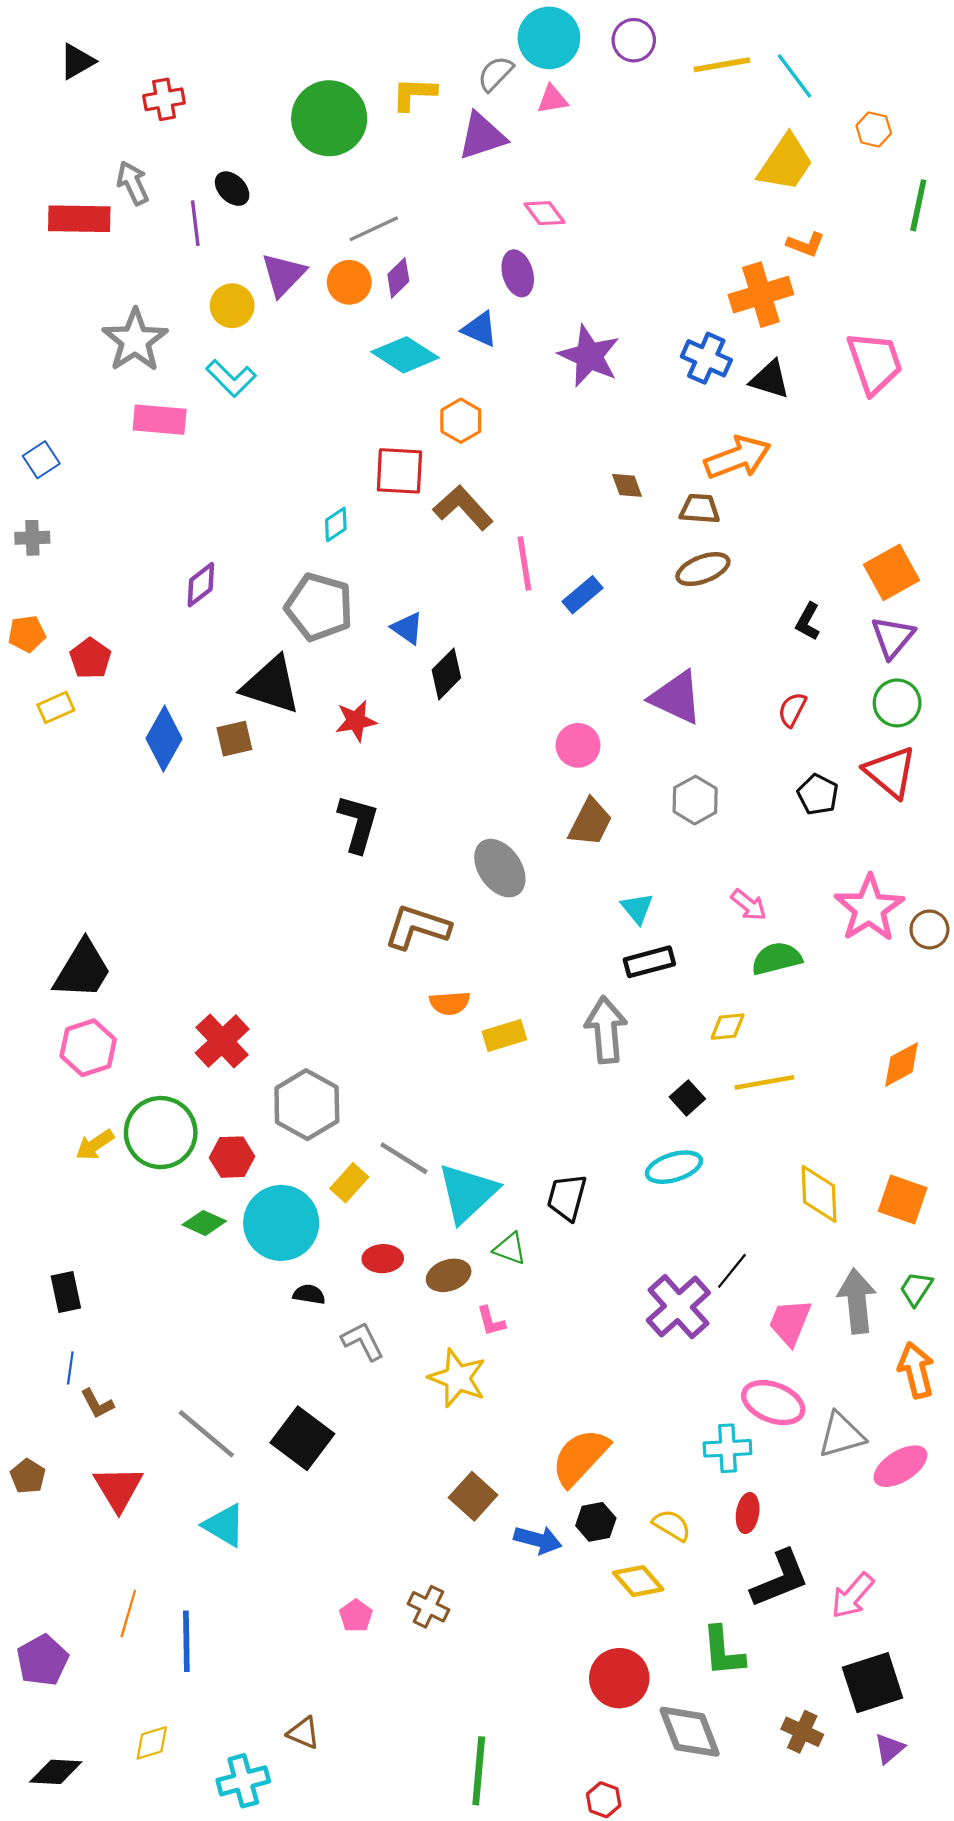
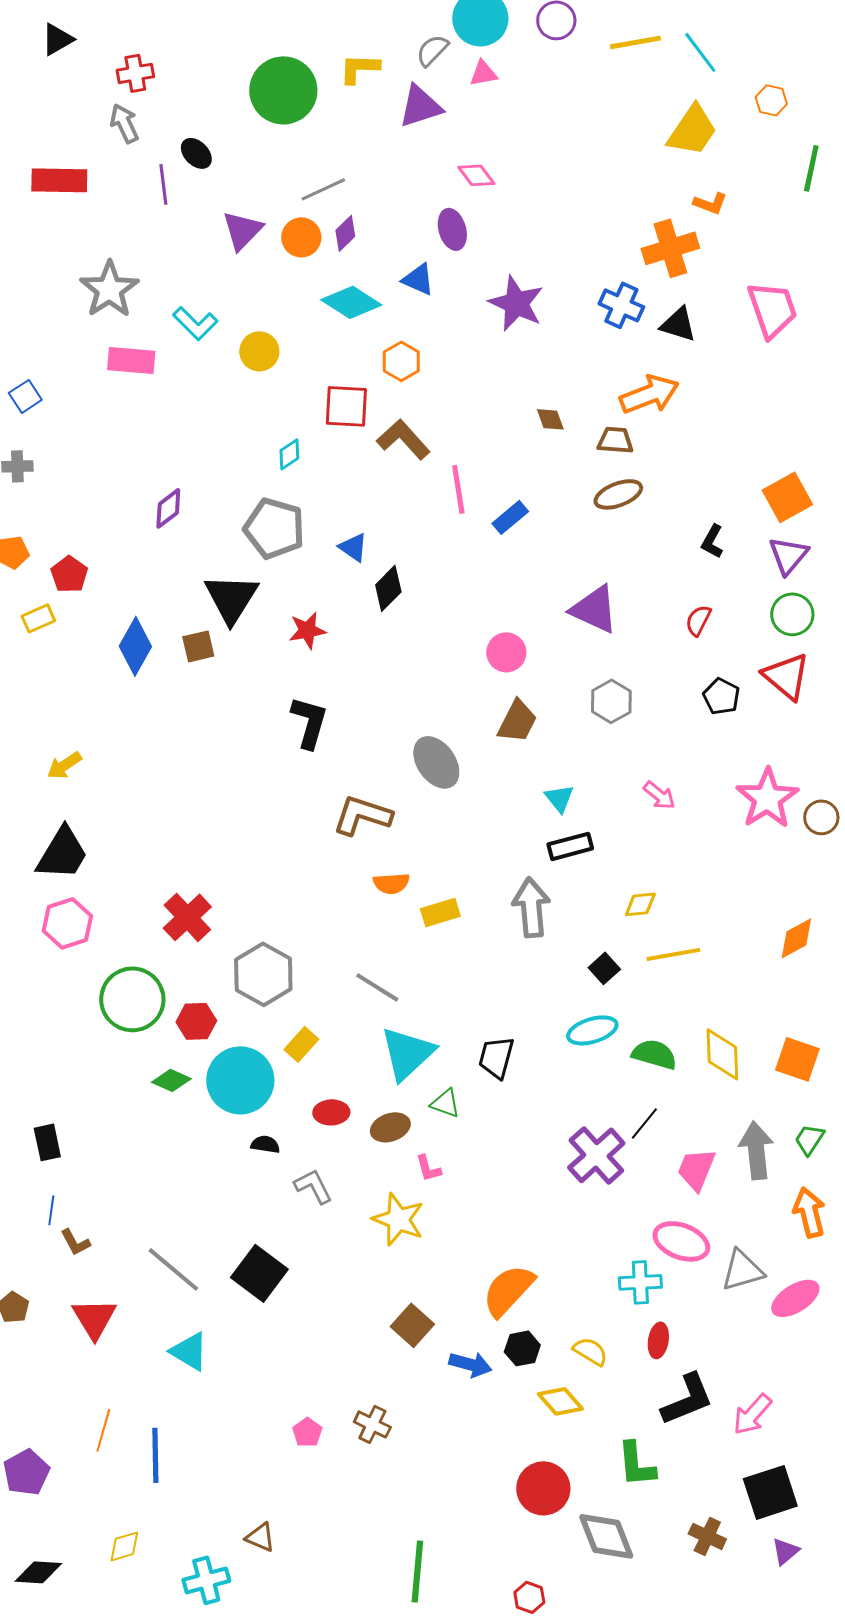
gray arrow: (133, 183) -> (124, 123), moved
yellow circle: (232, 306) -> (259, 351), moved
black triangle: (271, 685) -> (231, 598), turned 44
green semicircle: (777, 958) -> (654, 1054), moved, turned 30
yellow arrow: (95, 1145) -> (64, 765), moved
gray line: (404, 1158) -> (377, 987), moved

